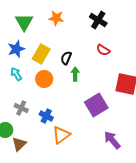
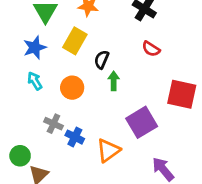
yellow rectangle: (41, 54) -> (75, 41), moved
gray cross: (21, 108) -> (53, 124), moved
orange triangle: (61, 135) -> (108, 150), moved

